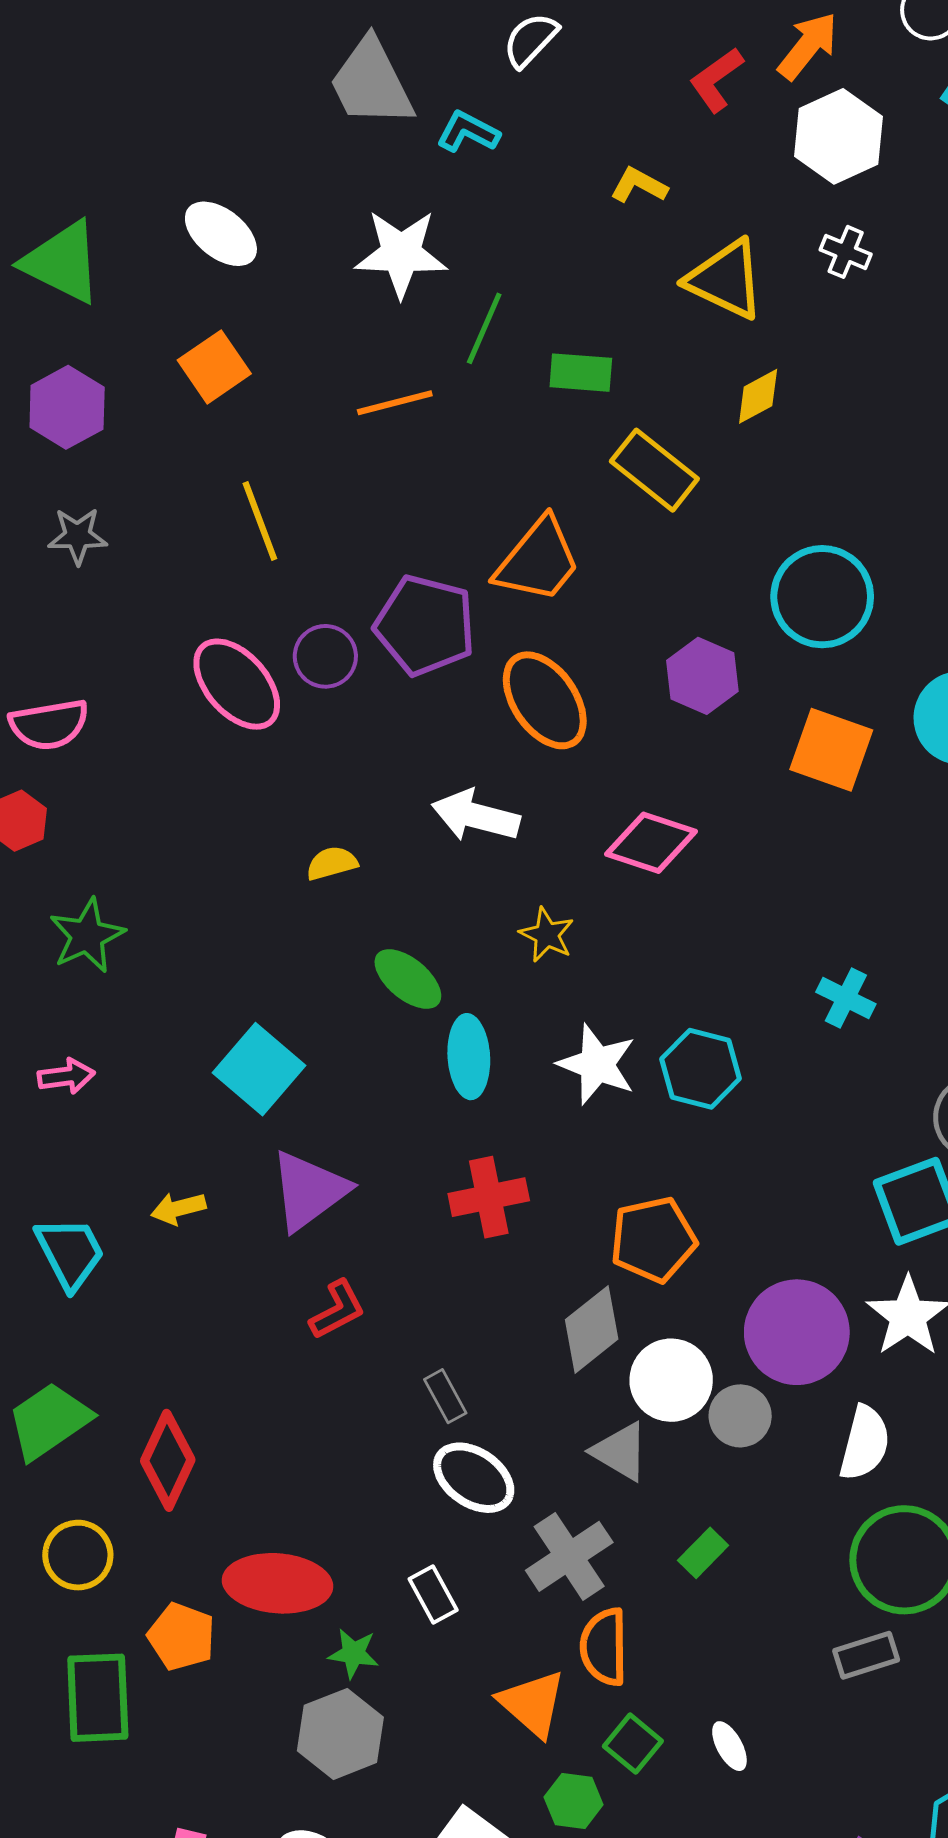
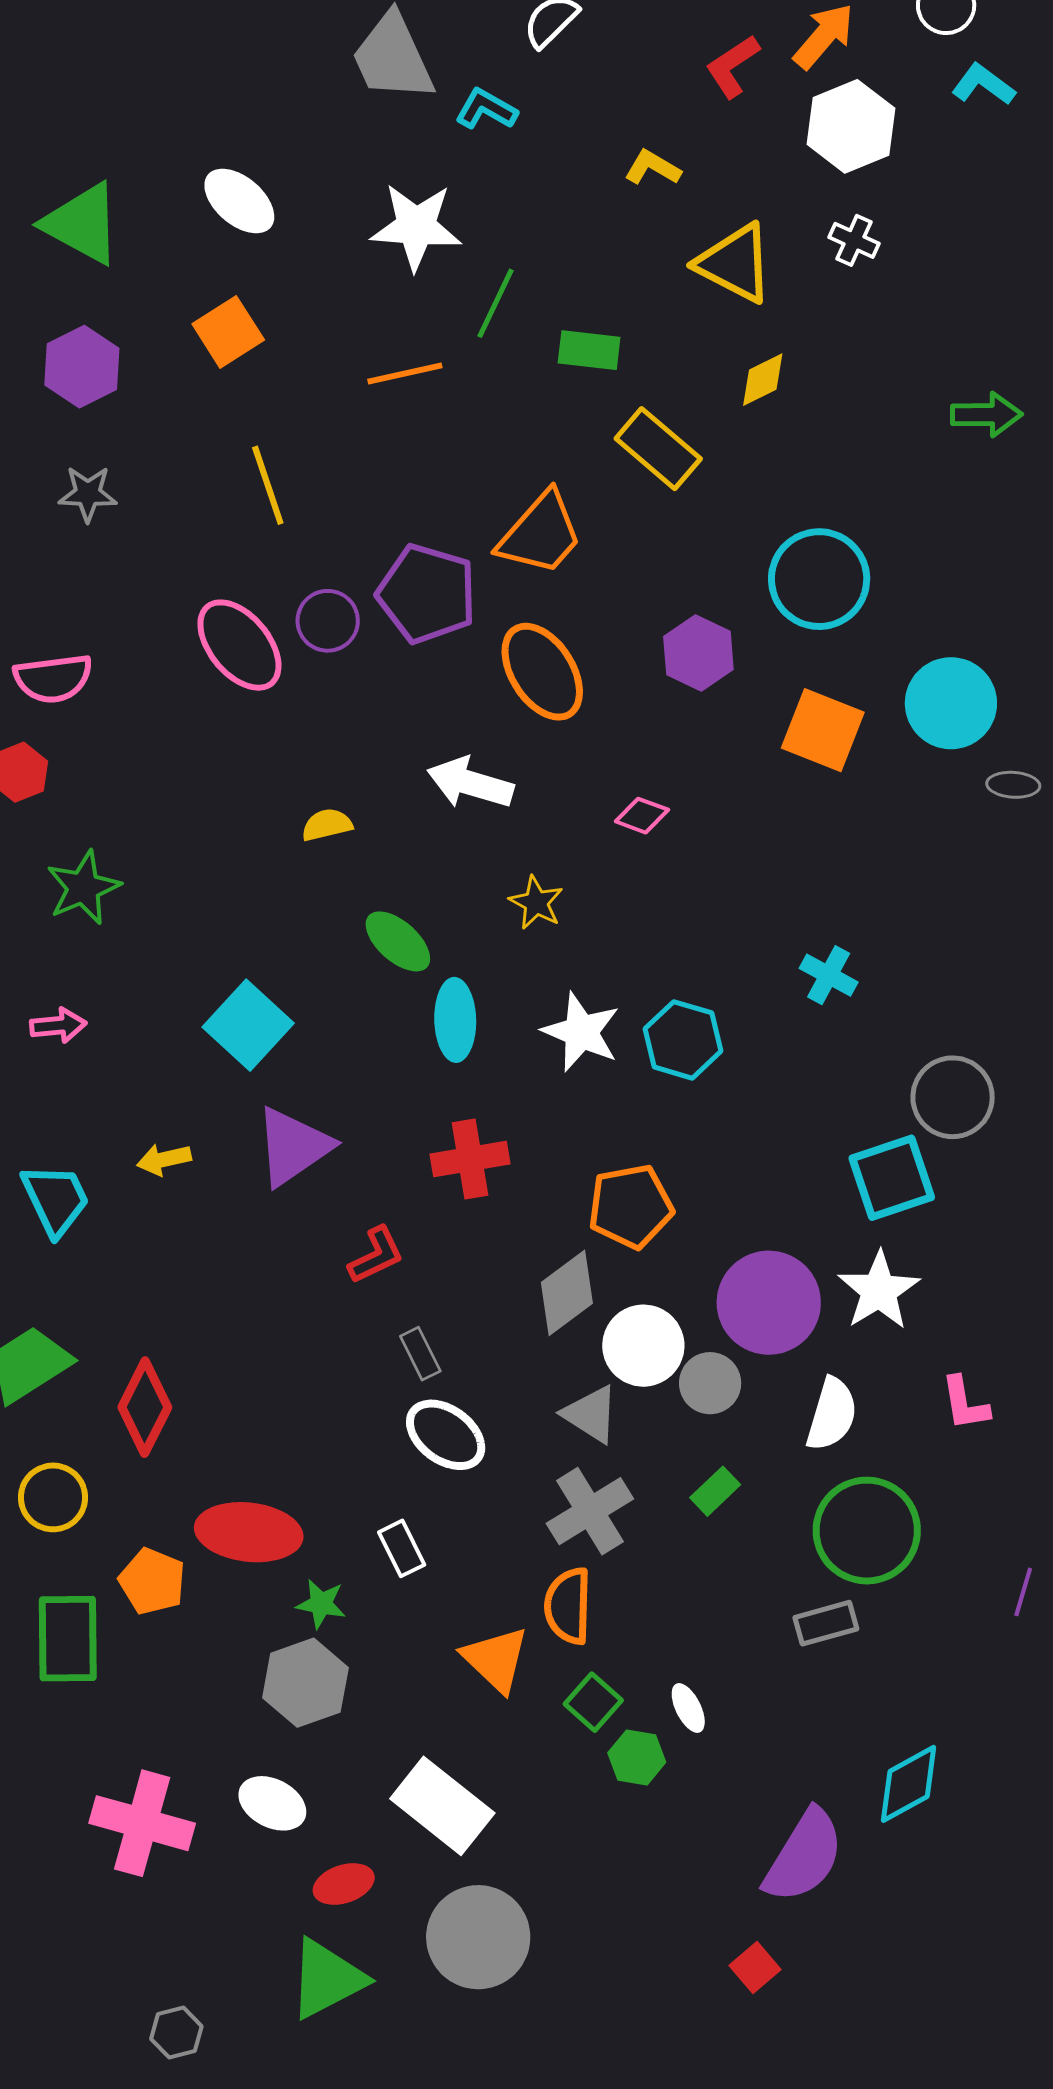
pink diamond: (651, 843) -> (642, 816), size x0.6
red L-shape: (337, 1310) -> (376, 1255), moved
green rectangle: (703, 1553) -> (715, 1491), moved
gray cross: (569, 1556) -> (590, 1511), moved
green hexagon: (574, 1801) -> (637, 1758), moved

